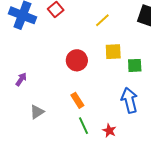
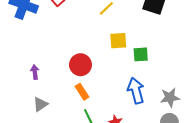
red circle: (77, 60) -> (80, 65), moved
purple arrow: (21, 79) -> (35, 72), moved, turned -40

